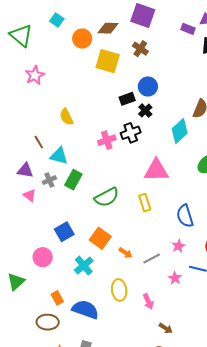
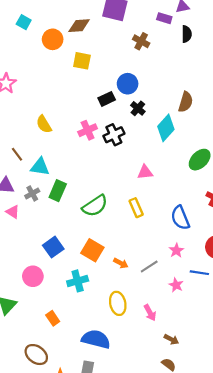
brown cross: (140, 49) -> (141, 41), moved
yellow square: (108, 61) -> (82, 61), size x0.7
black cross: (145, 111) -> (138, 108), moved
pink cross: (107, 140) -> (88, 130), moved
pink triangle: (156, 170) -> (145, 172), size x0.6
cyan cross: (84, 266) -> (78, 281), turned 30
blue semicircle: (85, 310) -> (96, 339), moved
brown ellipse: (48, 322) -> (36, 355), moved, turned 40

